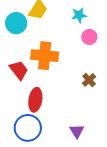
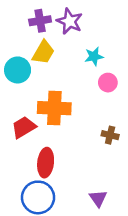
red trapezoid: (19, 70) -> (24, 127), turned -80
brown cross: (89, 80) -> (110, 135), turned -32

